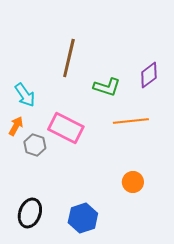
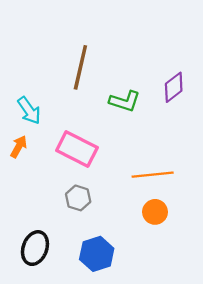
orange line: (131, 121) -> (153, 175), moved
gray hexagon: (35, 145) -> (78, 198), moved

